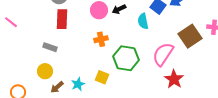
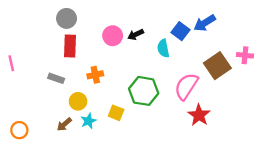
pink line: (11, 22) -> (11, 63), moved, turned 40
orange cross: (101, 39) -> (95, 75), moved
yellow circle: (45, 71) -> (78, 101), moved

